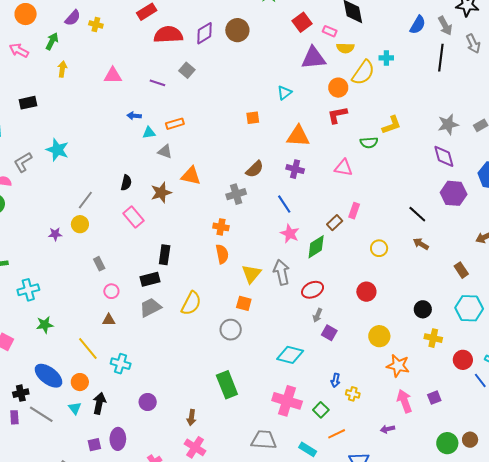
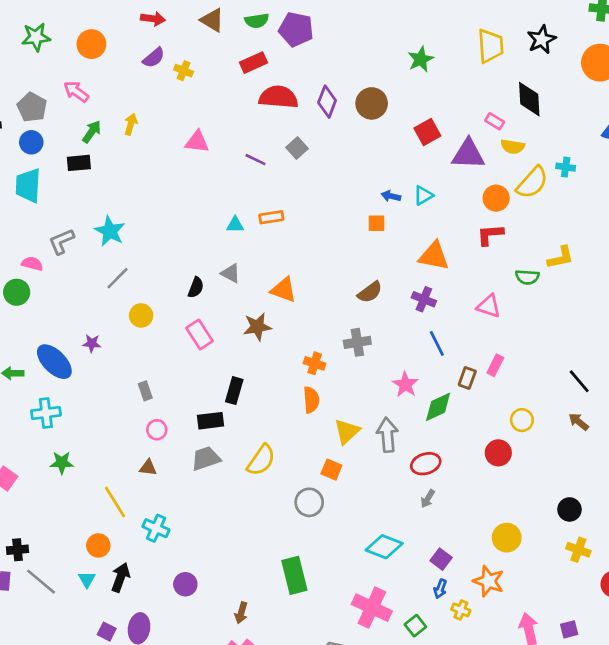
red square: (302, 22) -> (427, 132), moved
purple diamond: (204, 33) -> (327, 102), turned -45
green arrow: (52, 41) -> (92, 132), moved
blue arrow: (134, 116) -> (391, 196), moved
gray triangle: (165, 152) -> (231, 273), moved
brown star: (161, 193) -> (257, 327), moved
gray cross: (236, 194) -> (357, 342), moved
gray line: (85, 200) -> (117, 278), moved
blue line: (284, 204) -> (437, 343), moved
brown rectangle: (335, 223) -> (467, 378), turned -35
yellow circle: (80, 224) -> (141, 315), moved
red circle: (366, 292) -> (498, 453), moved
purple square: (329, 333) -> (441, 559), moved
orange star: (398, 366) -> (489, 581), moved
blue ellipse: (49, 376) -> (54, 362), moved
purple square: (94, 445) -> (107, 632), turned 32

